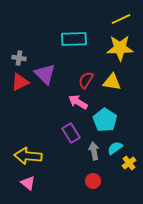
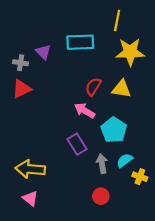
yellow line: (121, 19) -> (117, 20), moved, turned -54
purple triangle: (45, 74) -> (43, 52), moved, size x0.7
yellow cross: (129, 163) -> (140, 177), turned -32

